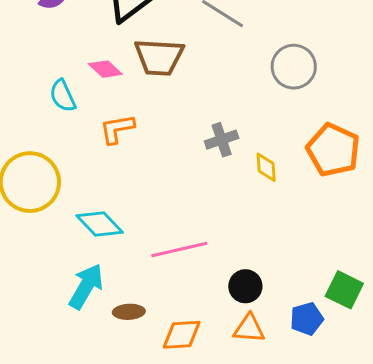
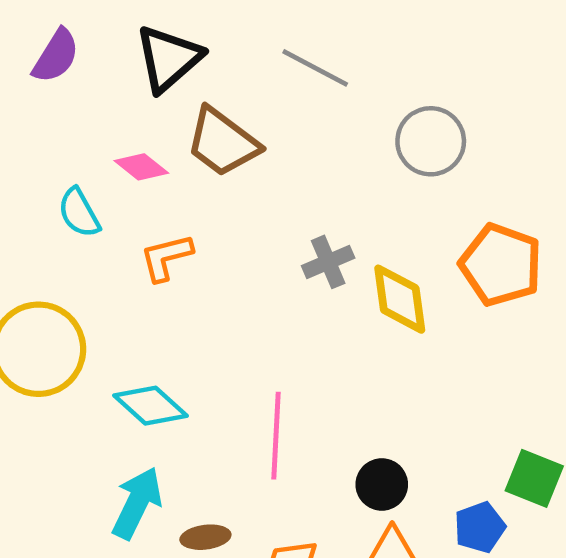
brown trapezoid: (159, 57) -> (223, 142), turned 38
yellow diamond: (266, 167) -> (400, 299), size x1.6
pink line: (179, 250) -> (276, 436), turned -70

